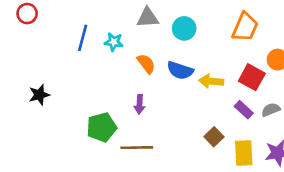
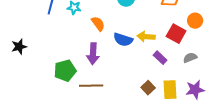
blue semicircle: (180, 70) -> (123, 40), moved
purple arrow: (139, 104) -> (93, 54), size x1.5
purple rectangle: (244, 110) -> (160, 58), moved
brown square: (214, 137) -> (148, 88), moved

